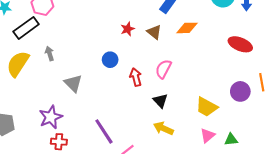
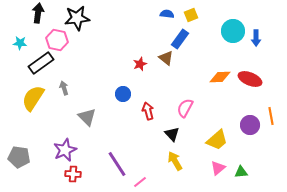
orange diamond: (187, 28) -> (220, 77), moved
brown triangle: (154, 32) -> (166, 58), moved
pink semicircle: (163, 69) -> (185, 108), moved
yellow trapezoid: (206, 107) -> (217, 140), turned -70
yellow arrow: (163, 128) -> (175, 161), turned 36

